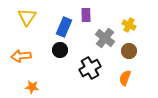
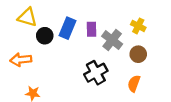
purple rectangle: (86, 15) -> (91, 29), moved
yellow triangle: (27, 17) -> (27, 17), turned -48
black circle: (60, 50) -> (45, 36), moved

